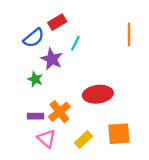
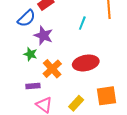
cyan line: (75, 43) -> (82, 23), moved
orange cross: (59, 112) -> (52, 69), moved

